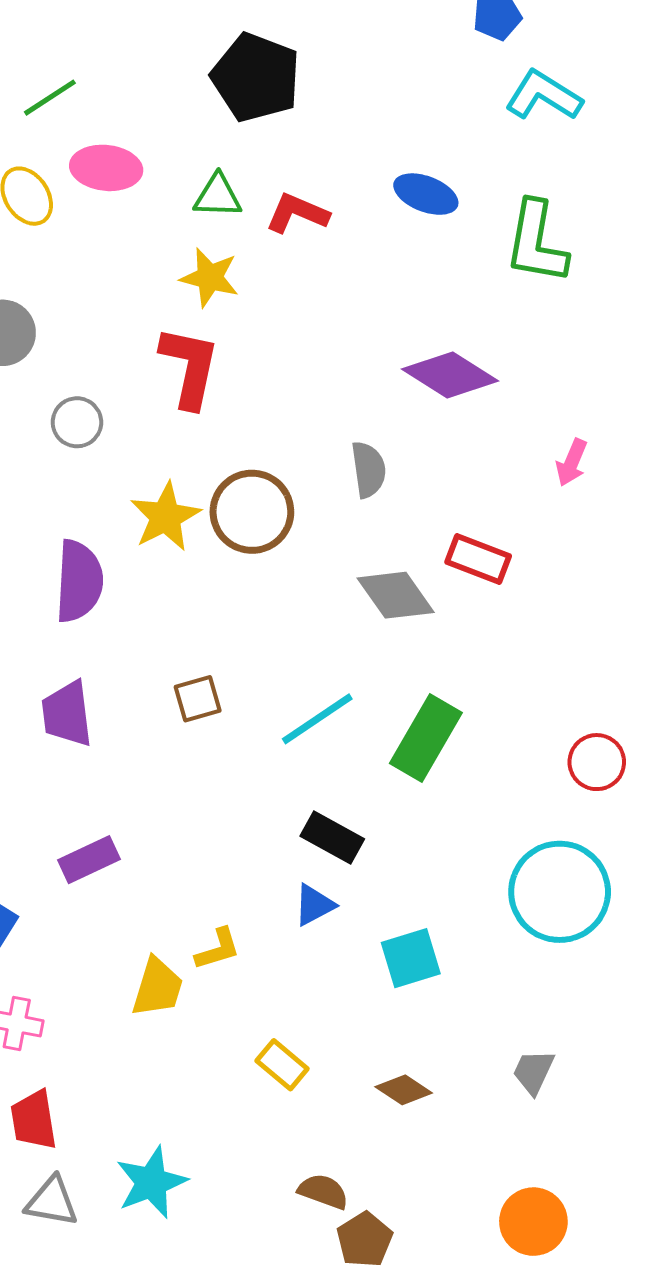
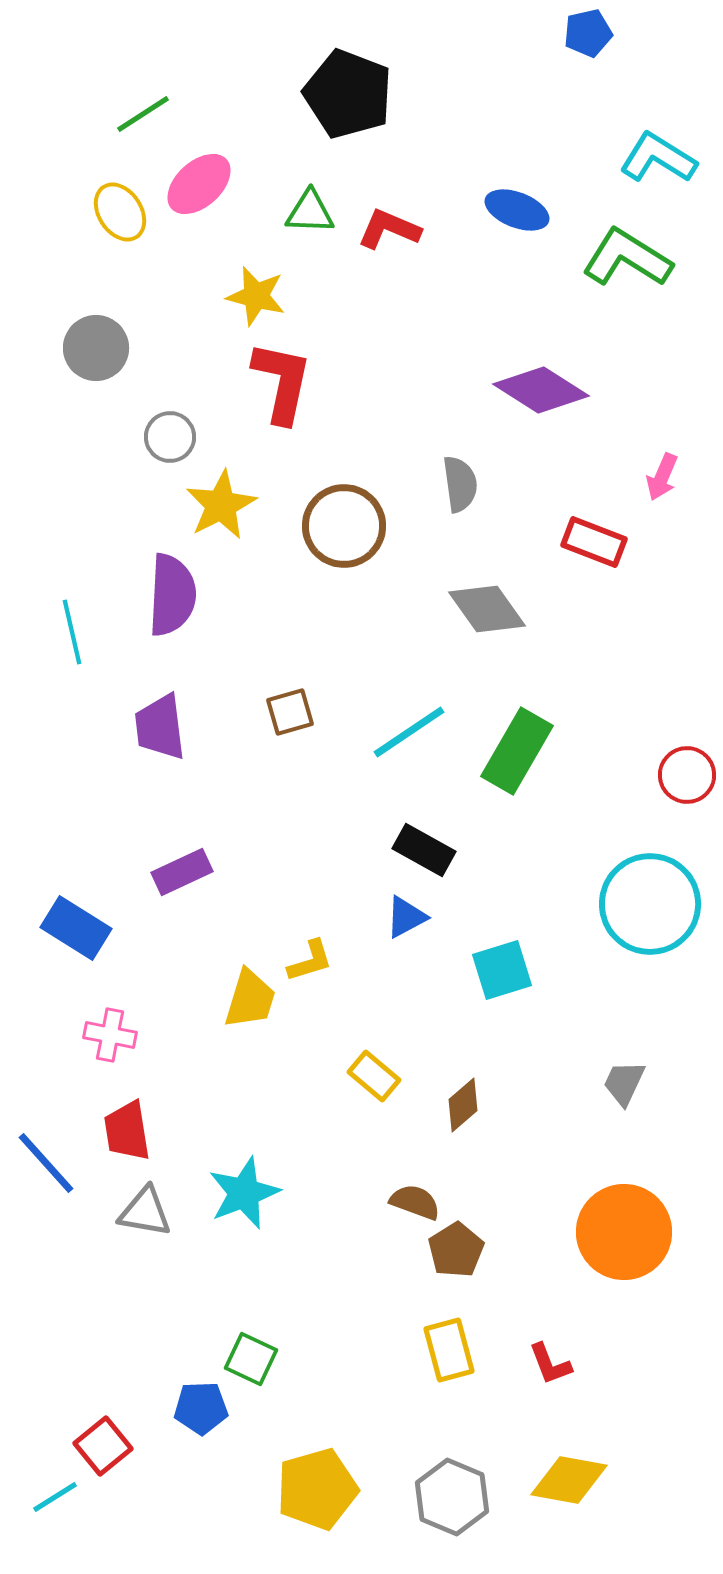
cyan L-shape: (543, 96) -> (658, 158), moved
pink ellipse: (106, 168) -> (199, 184), turned -48
green L-shape: (536, 242) -> (627, 258), turned 112
yellow star: (210, 278) -> (256, 296), moved
yellow star: (165, 517) -> (221, 505), moved
red rectangle: (478, 559) -> (594, 542), moved
brown diamond: (404, 1090) -> (463, 1105), moved, turned -74
orange circle: (533, 1222) -> (624, 1232), size x1.4

